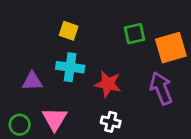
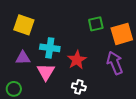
yellow square: (69, 31) -> (24, 25), moved, size x1.5
red star: (108, 84) -> (77, 60), turned 30
pink triangle: (55, 119) -> (46, 72), moved

